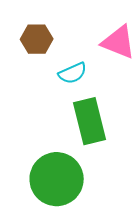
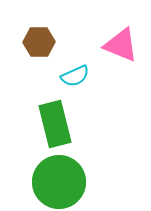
green rectangle: (90, 121) -> (55, 124), moved

